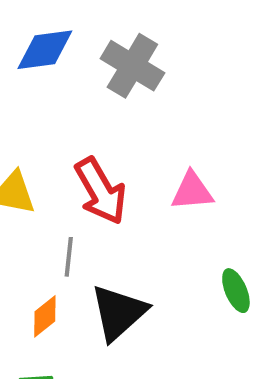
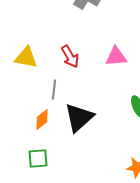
red arrow: (101, 191) -> (70, 57), size x0.7

